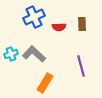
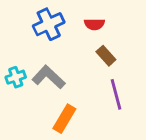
brown rectangle: (82, 24) -> (106, 56), moved, turned -40
red semicircle: (59, 27) -> (94, 24), moved

